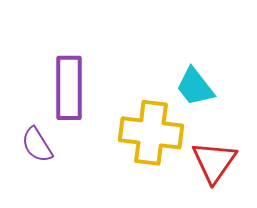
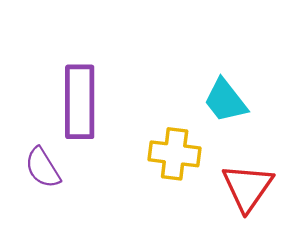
yellow cross: (151, 133) -> (175, 154), size x0.7

